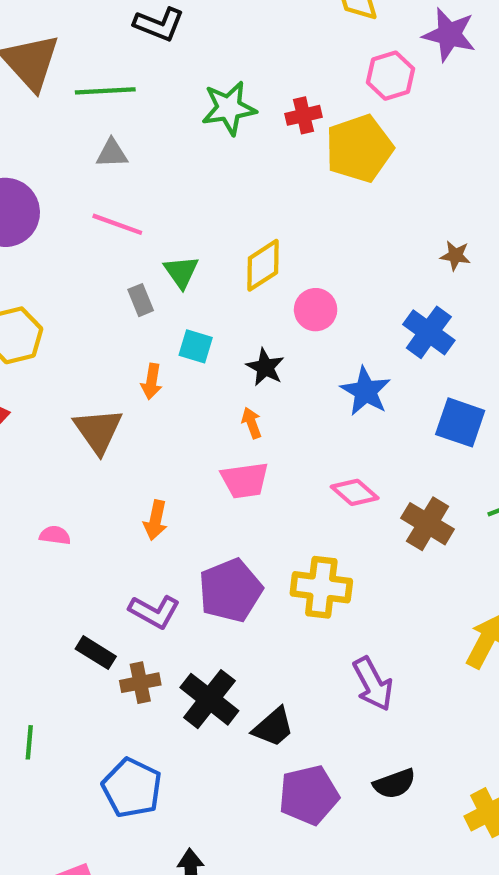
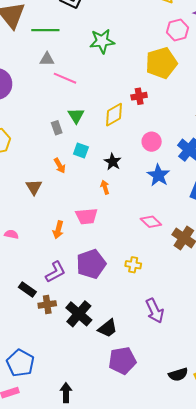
red cross: (303, 115) -> (139, 96), moved
pink line: (117, 224) -> (65, 78), moved
pink circle: (316, 310) -> (152, 142), moved
orange arrow: (152, 382) -> (60, 166), turned -42
brown triangle: (98, 431) -> (34, 187), size x0.7
pink trapezoid: (245, 480) -> (86, 216), moved
yellow cross: (321, 587) -> (133, 265), size x0.6
purple L-shape: (154, 612) -> (55, 272), turned -60
black semicircle: (394, 784) -> (178, 375), moved
blue pentagon: (132, 788) -> (20, 363), moved

